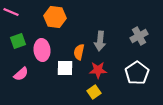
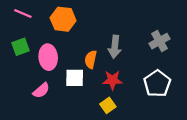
pink line: (11, 12) -> (23, 13), moved
pink semicircle: (21, 74) -> (41, 90), moved

